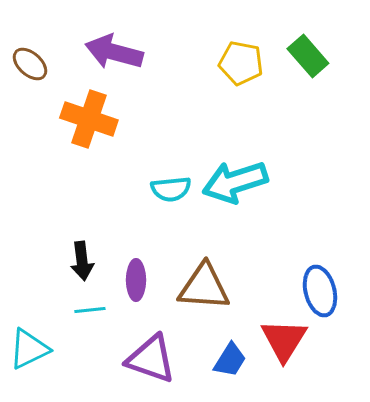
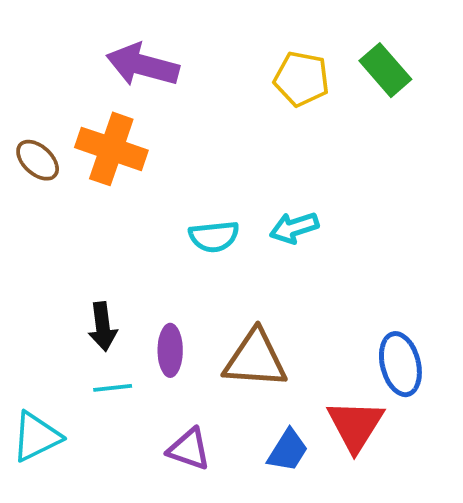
brown ellipse: (30, 64) -> (38, 160), moved
cyan arrow: (235, 182) -> (294, 228), size x0.6
purple triangle: (151, 359) -> (189, 449), size x0.7

